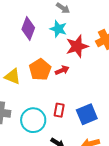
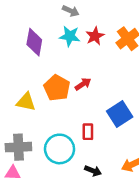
red star: (77, 46) -> (95, 36), moved, size x0.7
blue square: (87, 114) -> (120, 114), moved

